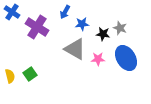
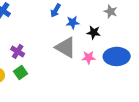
purple cross: (37, 27) -> (18, 51), moved, size x0.6
gray star: (120, 28) -> (111, 11), moved
blue ellipse: (126, 58) -> (117, 56), turned -60

